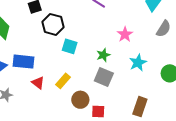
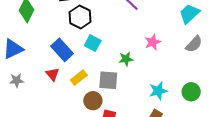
blue rectangle: (24, 62) -> (62, 50), moved, turned 30
cyan star: (138, 63) -> (158, 91), moved
gray square: (104, 77) -> (108, 80), moved, turned -30

